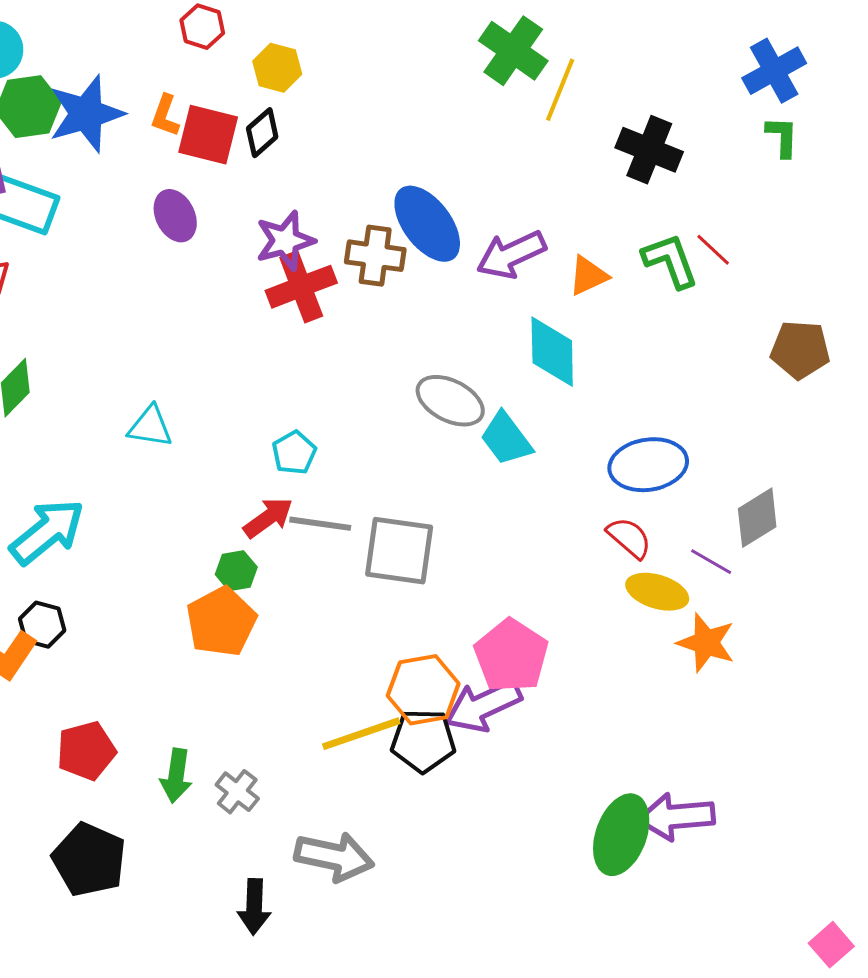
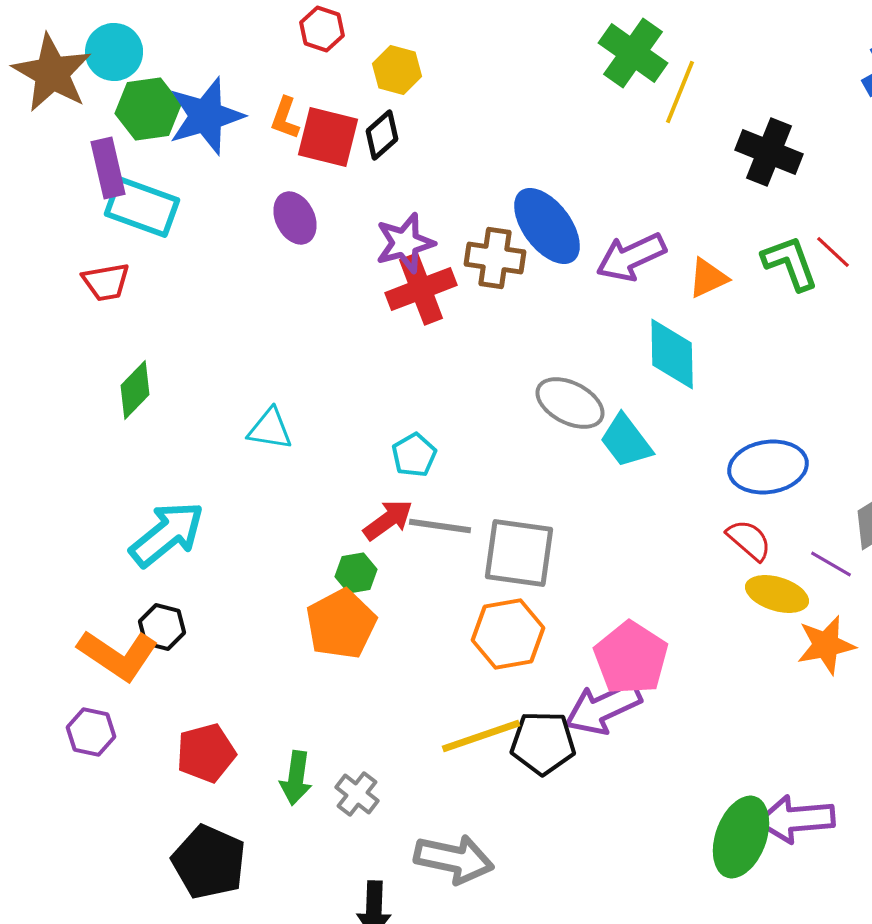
orange star: (706, 643) -> (826, 645), turned -30
orange hexagon: (423, 690) -> (508, 634), moved

